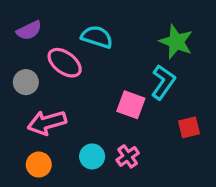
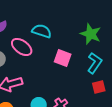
cyan L-shape: (163, 82) -> (95, 63), moved
pink square: (131, 105) -> (63, 58), moved

